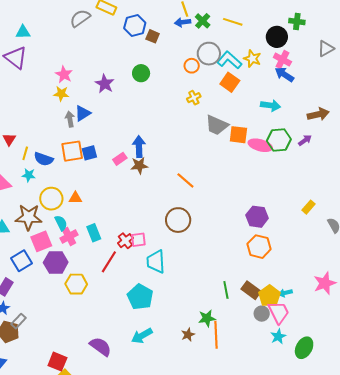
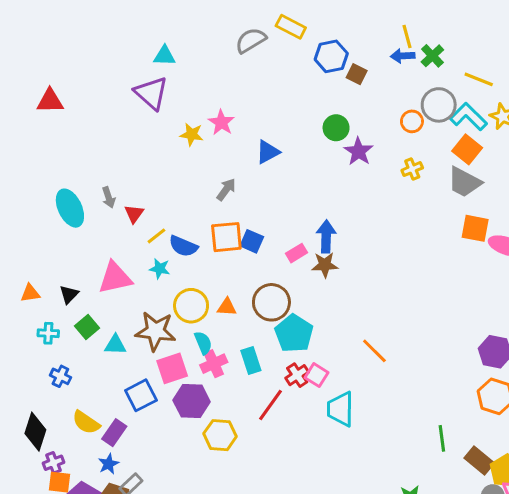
yellow line: (233, 22) -> (479, 79), moved
purple star: (105, 84) -> (359, 151), moved
yellow star: (61, 94) -> (192, 134), moved
blue triangle: (83, 113) -> (268, 152), moved
gray arrow: (70, 119) -> (226, 189), turned 42
gray trapezoid: (217, 125) -> (464, 182), moved
yellow line: (25, 153) -> (156, 236), turned 32
blue square: (89, 153) -> (252, 241), turned 35
orange line: (185, 180) -> (374, 351), moved
brown circle: (178, 220) -> (271, 302), moved
pink square: (138, 240) -> (316, 375), turned 35
green line: (226, 290) -> (442, 438), moved
cyan pentagon: (140, 297) -> (294, 333), moved

